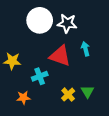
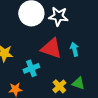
cyan arrow: (85, 49) -> (74, 49), moved
green triangle: (87, 92) -> (78, 83), turned -40

